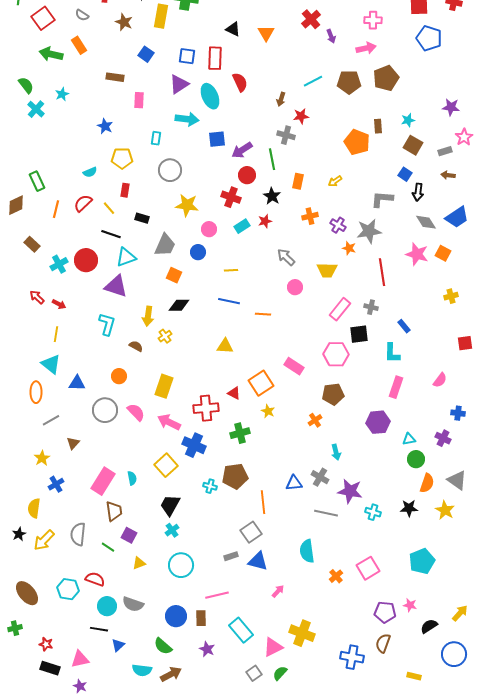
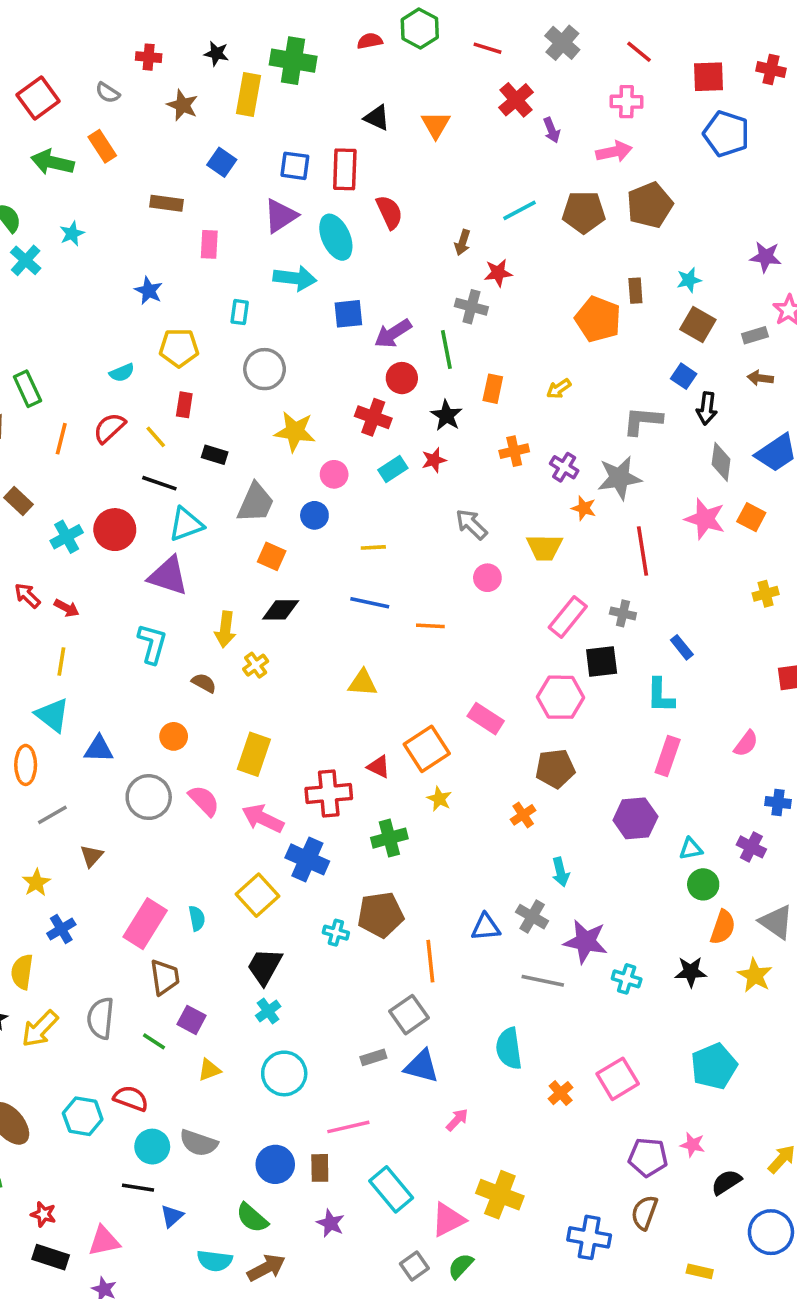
gray diamond: (426, 222) -> (721, 462), turned 40

